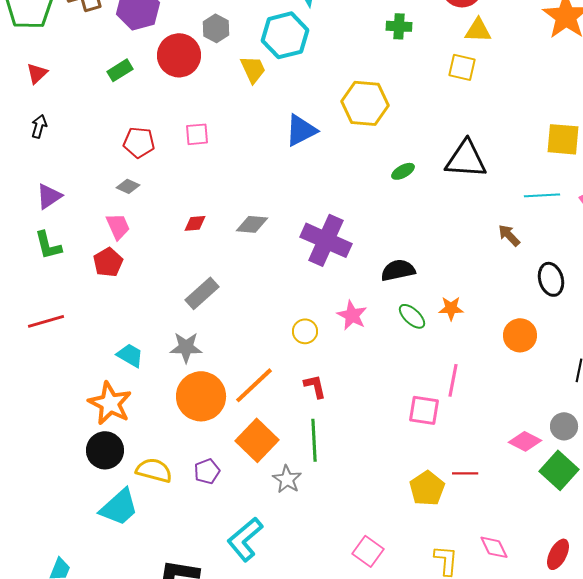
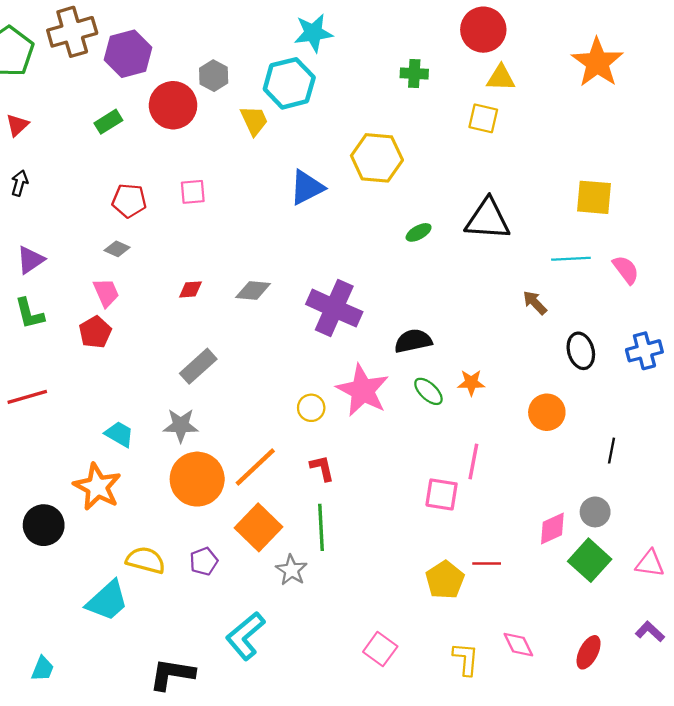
pink star: (352, 315) -> (363, 390), size x1.6
pink diamond: (525, 441) -> (552, 528), turned -52
black circle: (105, 450) -> (44, 525), moved

